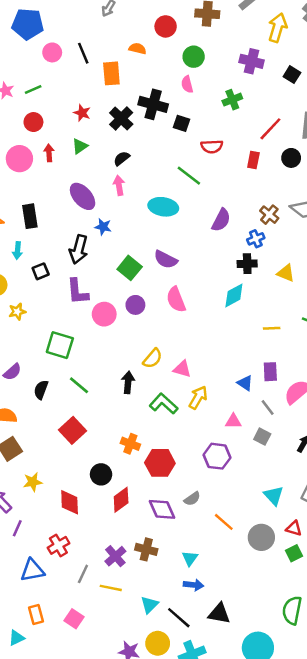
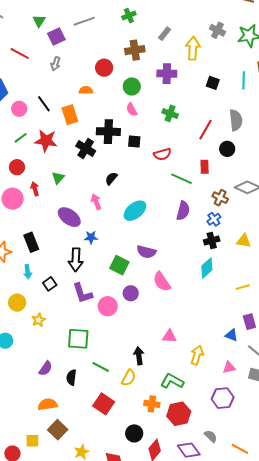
purple cross: (251, 61) -> (167, 74), moved
green line: (33, 90) -> (21, 138), moved
green cross: (232, 100) -> (170, 113), turned -35
red star: (82, 113) -> (46, 141), moved, size x1.6
black semicircle: (122, 158) -> (111, 178), moved
red rectangle: (253, 160) -> (205, 167), moved
green line: (189, 176) -> (181, 179), moved
cyan ellipse: (163, 207) -> (135, 211), turned -35
yellow semicircle: (153, 358) -> (129, 378), moved
pink triangle: (182, 369) -> (169, 336), moved
green L-shape: (164, 404) -> (172, 381), moved
gray semicircle: (192, 499) -> (211, 436), turned -88

